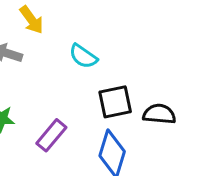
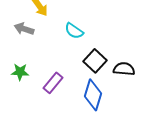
black square: (115, 102) -> (95, 61), turned -35

